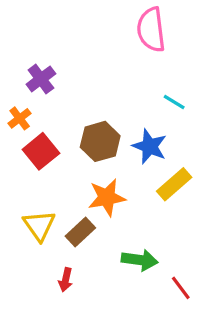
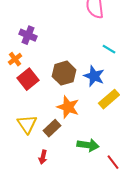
purple cross: (41, 79) -> (28, 35), turned -30
orange star: (107, 197) -> (68, 107), turned 30

